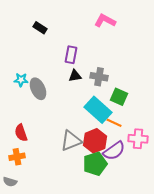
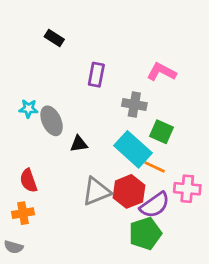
pink L-shape: (105, 21) -> (162, 72), moved
black triangle: (75, 76) -> (79, 144), moved
green pentagon: (95, 164) -> (145, 233), moved

